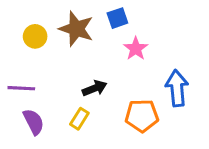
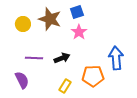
pink star: (136, 49) -> (79, 32), moved
purple line: (21, 88) -> (34, 58), moved
yellow rectangle: (79, 119) -> (65, 86), moved

